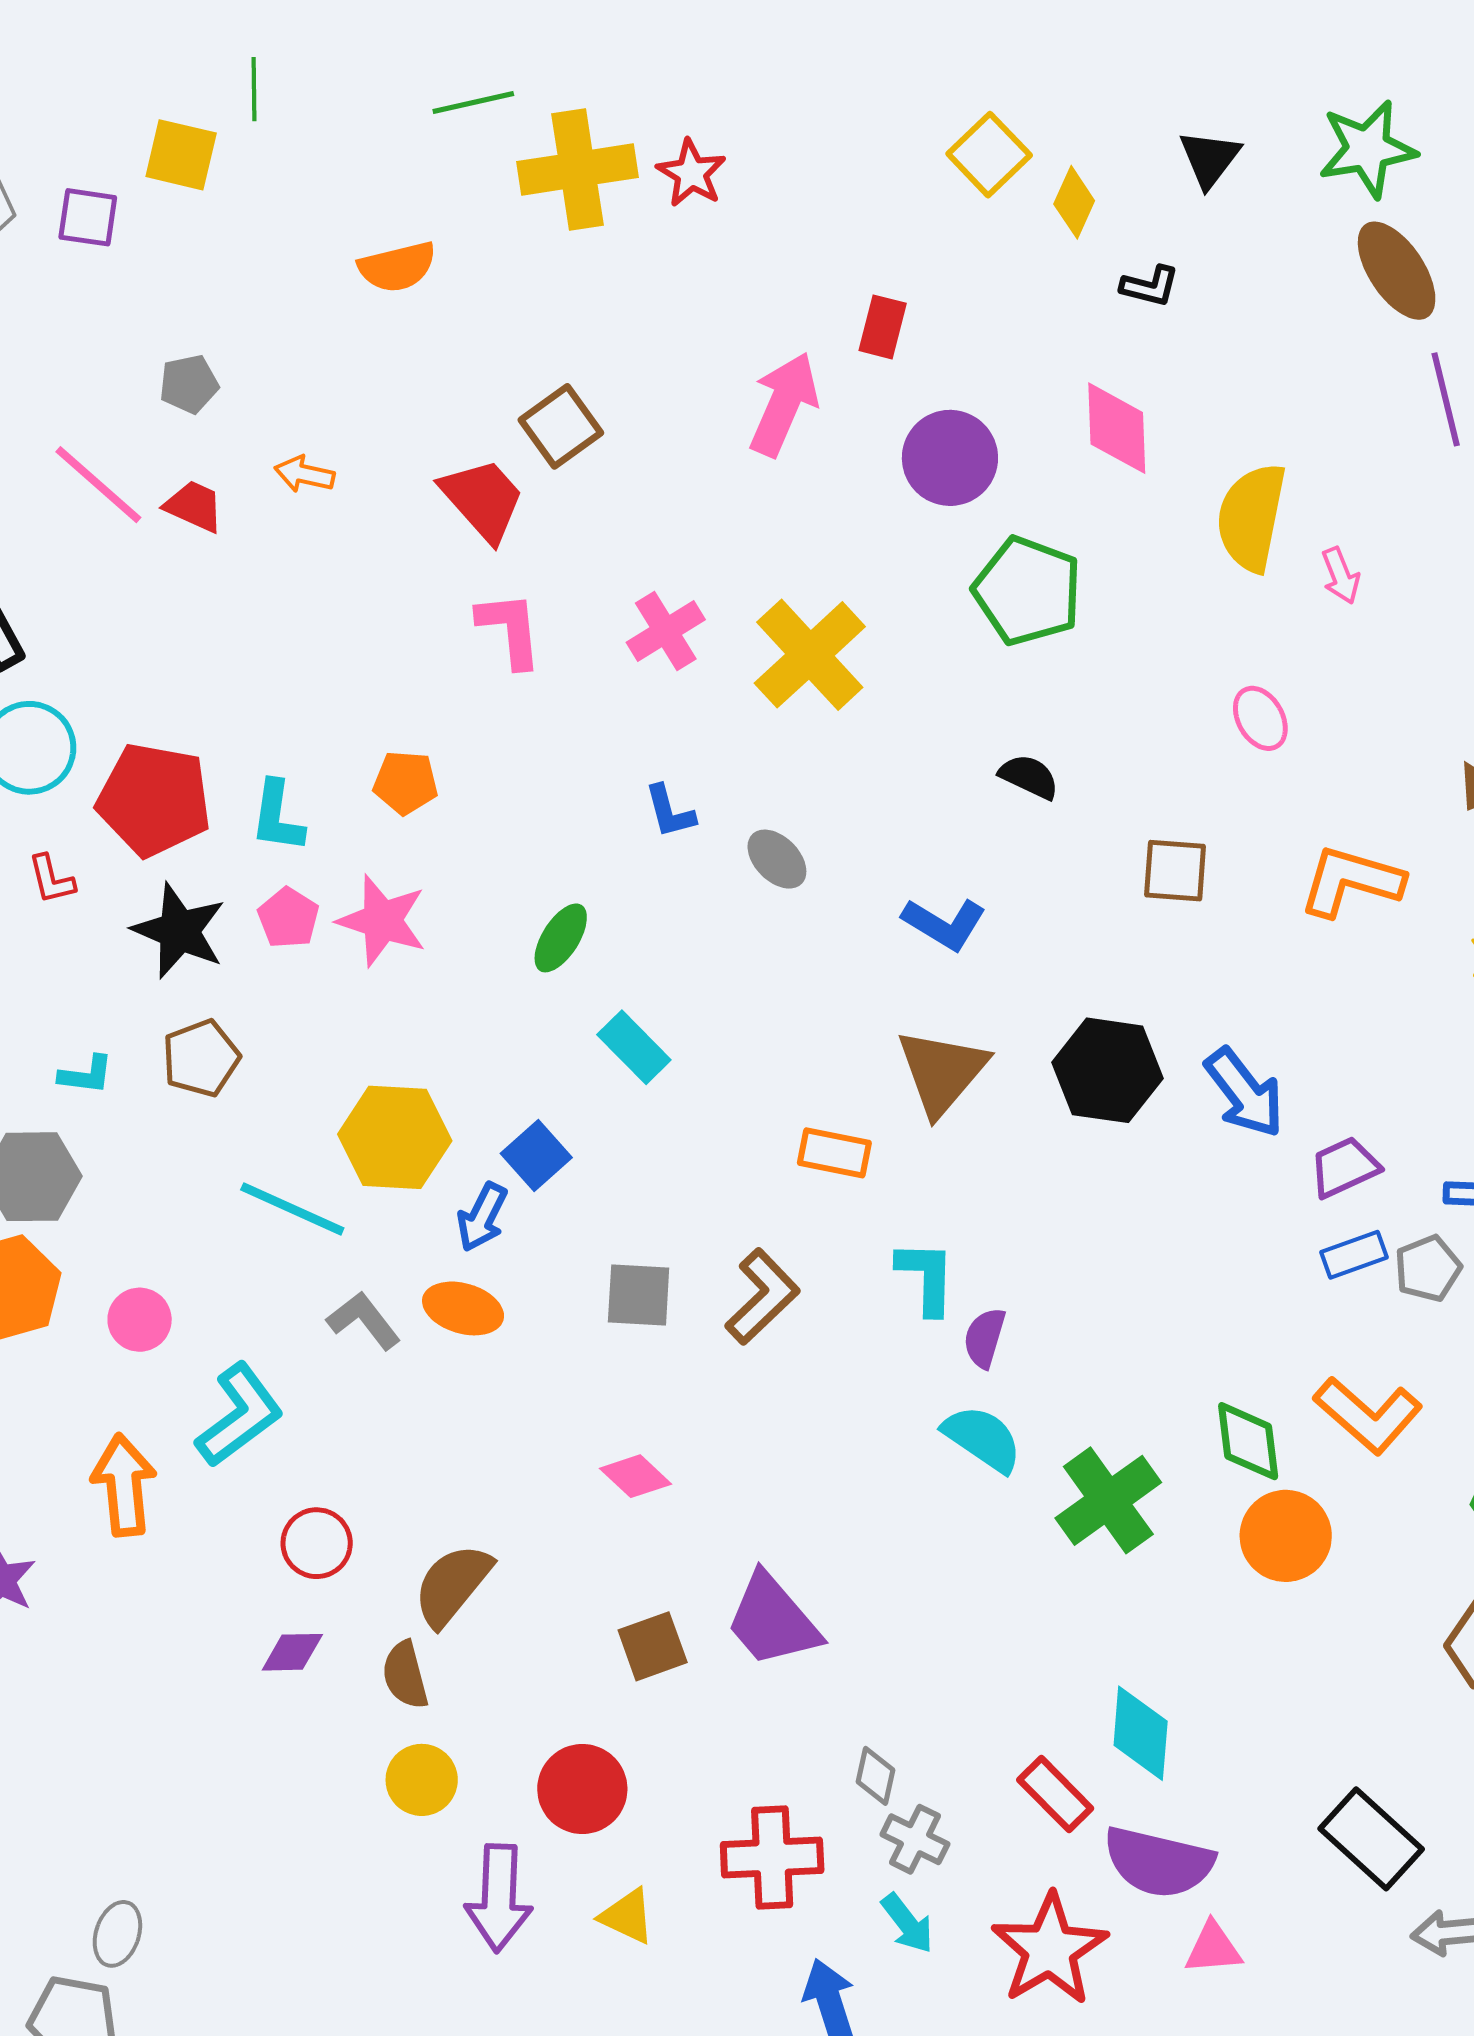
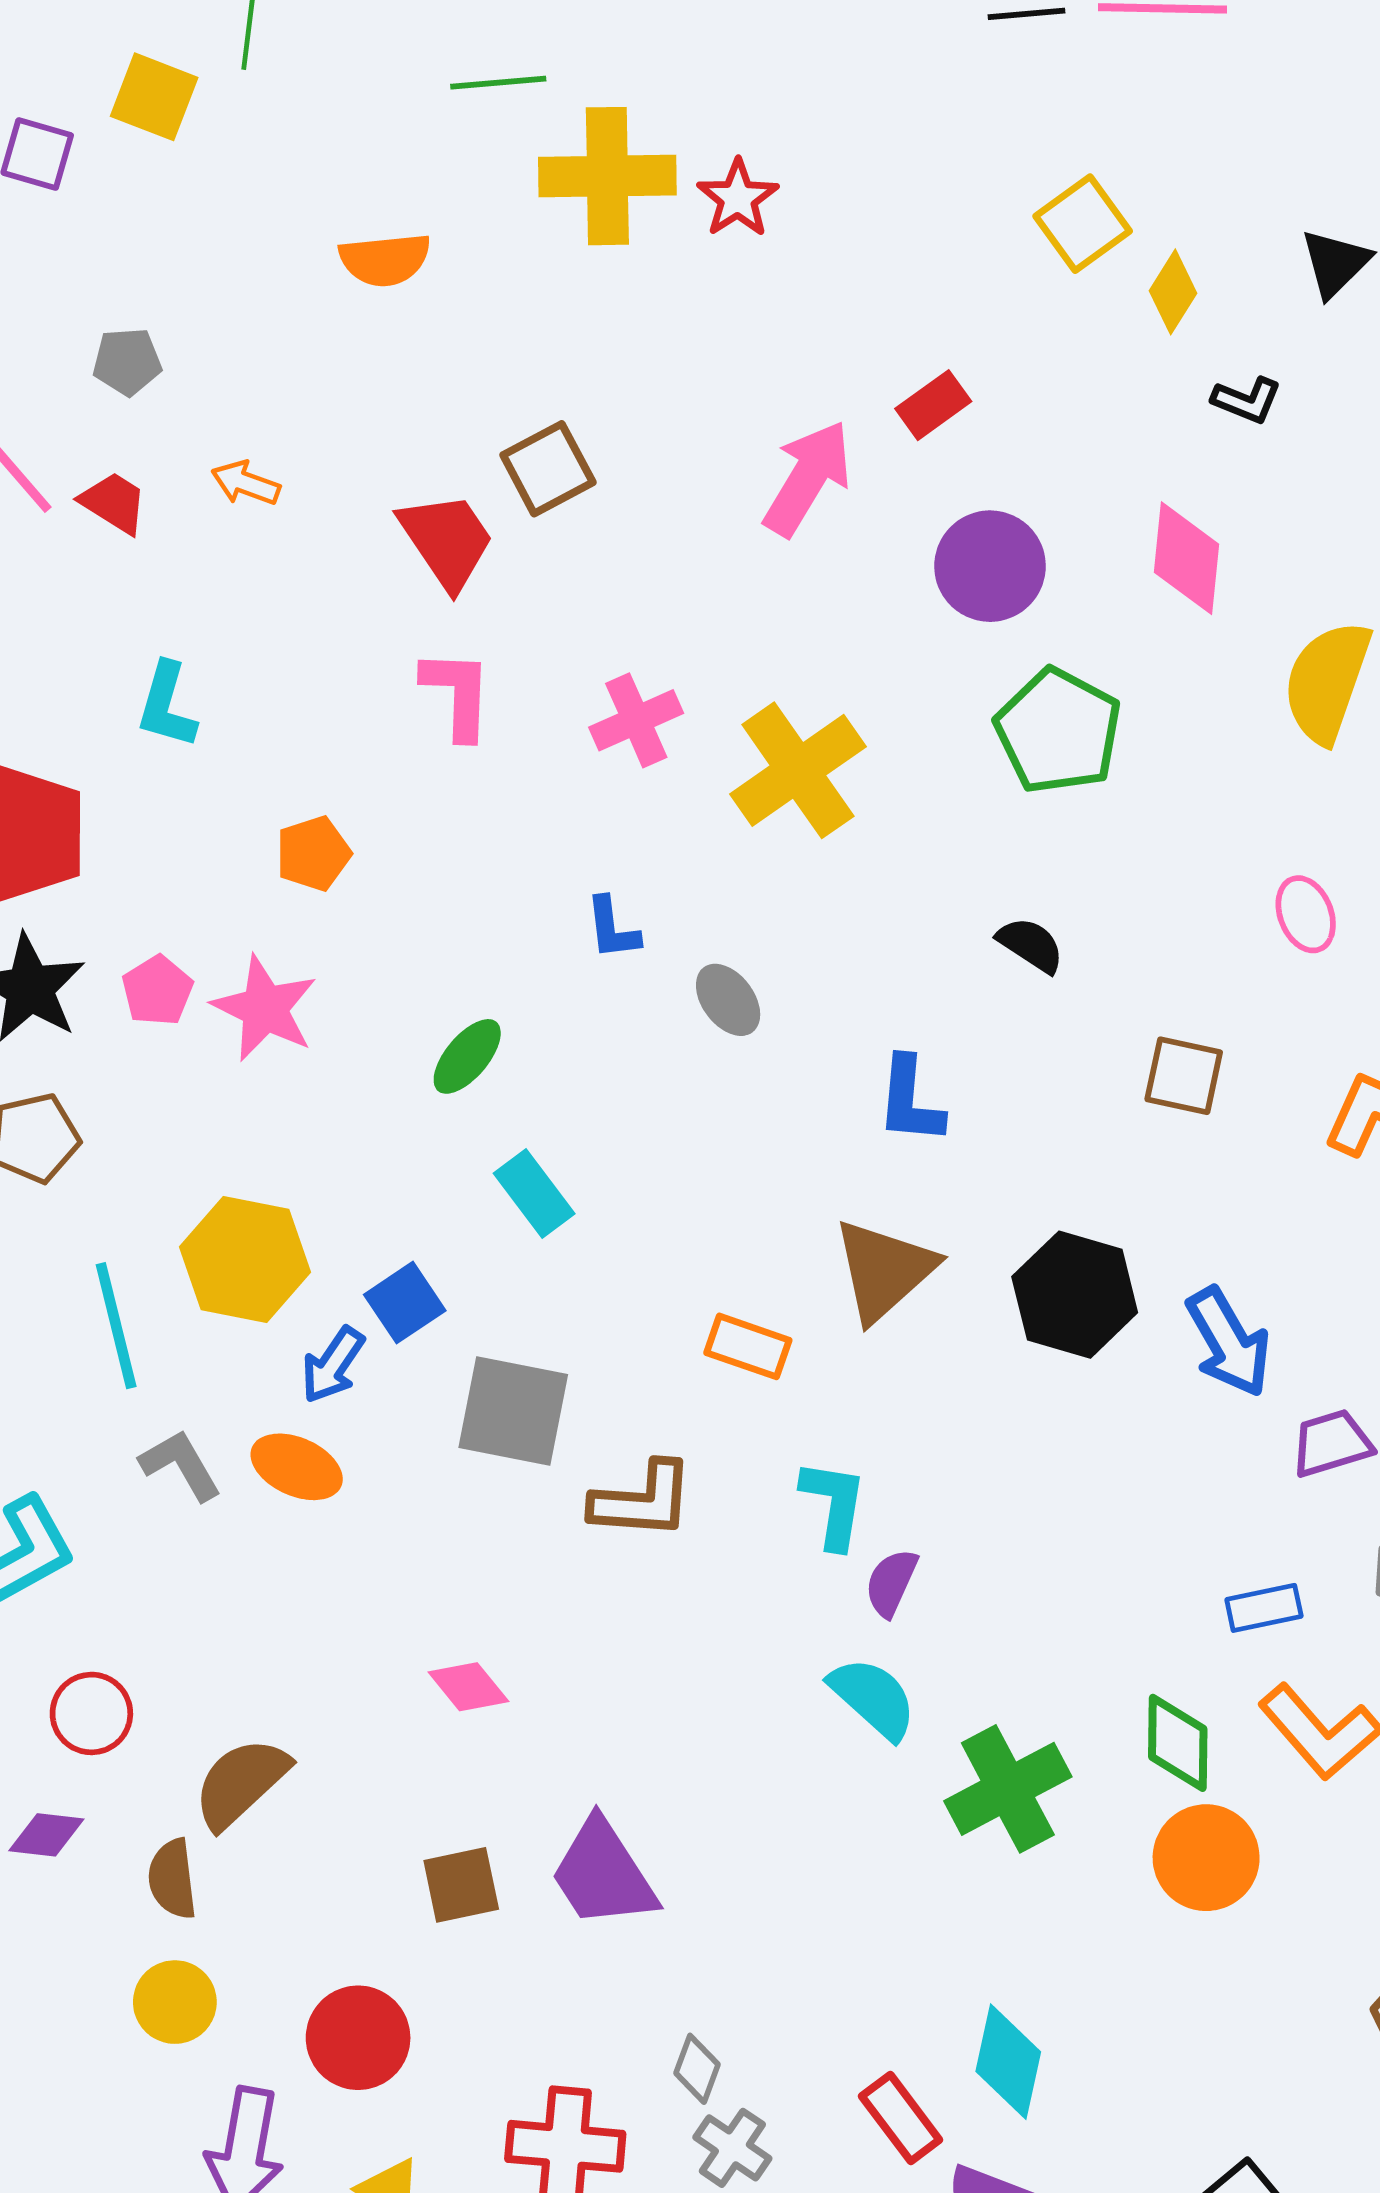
red rectangle: (883, 327) -> (933, 405), turned 32
orange pentagon: (406, 783) -> (313, 854), turned -30
cyan L-shape: (277, 816) -> (167, 705), moved
blue L-shape: (944, 924) -> (910, 1101), turned 56
cyan line: (292, 1209) -> (116, 1326), turned 44
blue rectangle: (1354, 1255) -> (1264, 1608), moved
gray square: (639, 1295) -> (513, 1411), moved, size x1.4
brown L-shape: (762, 1297) -> (642, 1500), turned 40

